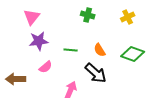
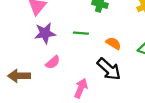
green line: (71, 50) -> (81, 33), moved
orange semicircle: (100, 50) -> (113, 43), turned 152

